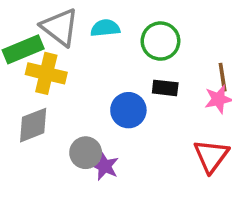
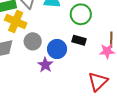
gray circle: (86, 153) -> (33, 41), moved
purple star: (105, 166) -> (45, 65), moved

